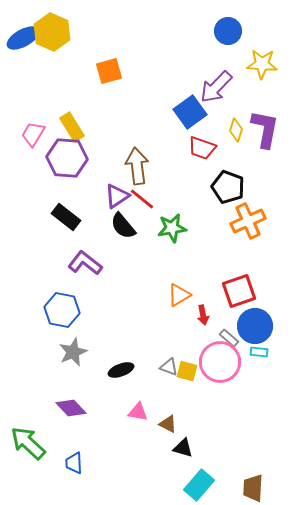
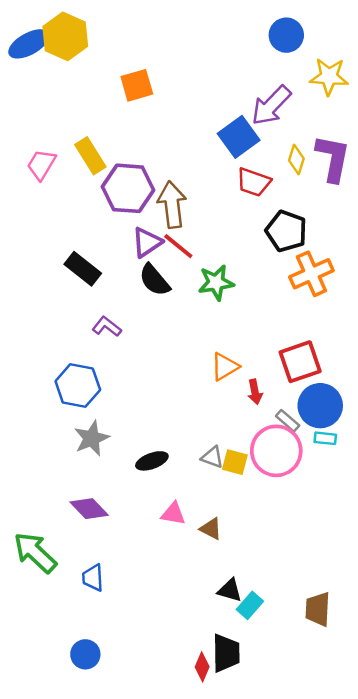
purple hexagon: (67, 158) -> (128, 188), moved
purple L-shape: (85, 263) -> (107, 327), size x0.7
black triangle: (183, 448) -> (230, 590), moved
cyan rectangle: (199, 485) -> (250, 605), size x0.7

